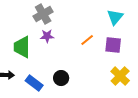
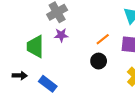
black circle: (61, 78) -> (99, 61), moved

